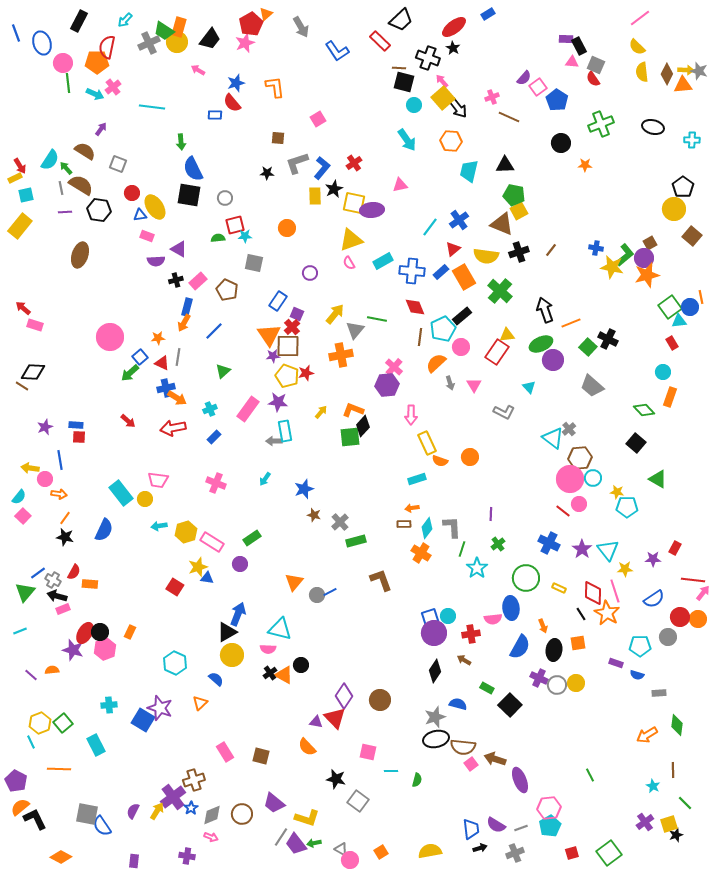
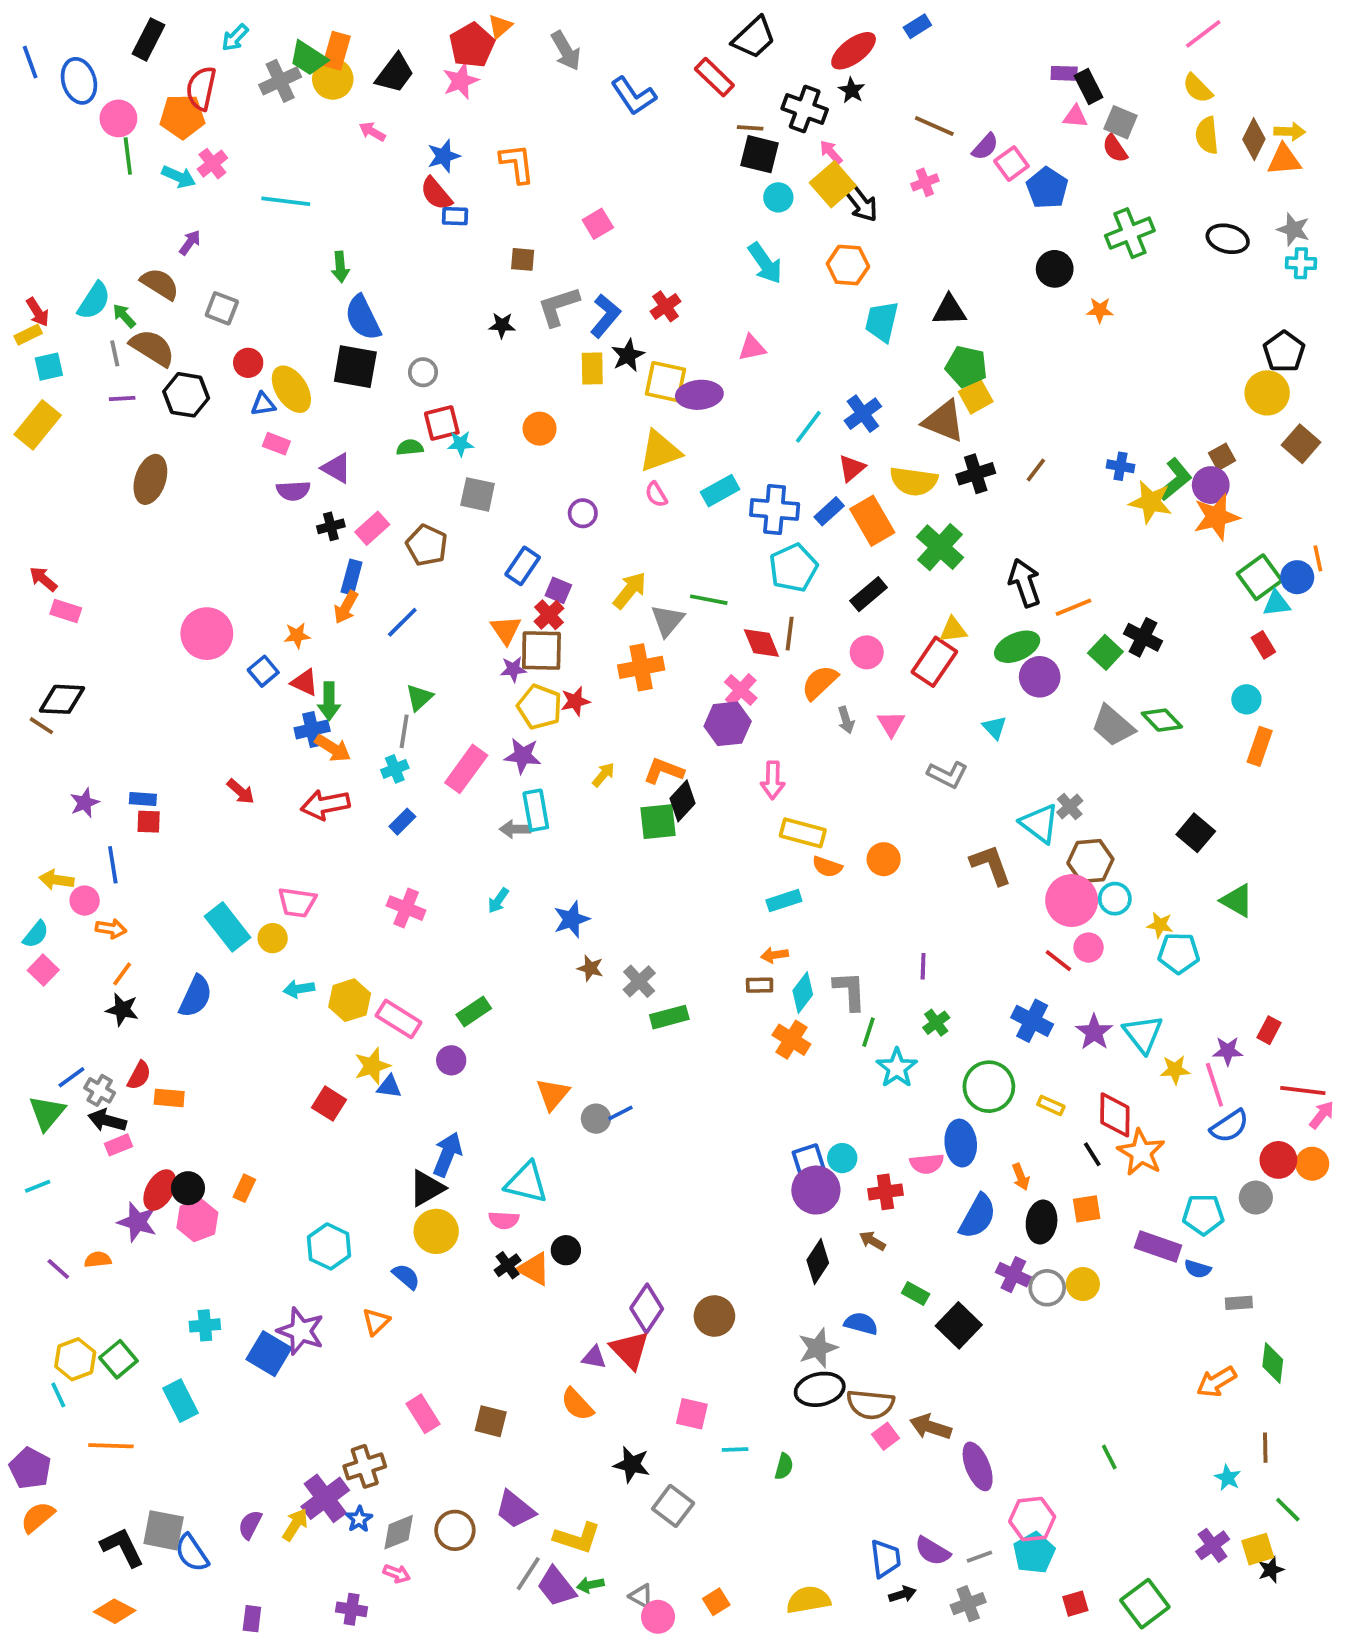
gray star: (699, 71) -> (1293, 229), moved
blue rectangle: (215, 115) -> (455, 216), moved
brown line: (509, 117) -> (934, 126), moved
red diamond: (415, 307) -> (761, 643), moved
cyan pentagon: (443, 329) -> (793, 568), moved
orange triangle: (269, 335) -> (506, 630), size x0.7
gray line: (178, 357) -> (404, 731), moved
green arrow: (130, 373) -> (329, 701), moved, turned -48
green diamond: (644, 410) -> (1162, 720), moved
yellow rectangle: (427, 443) -> (803, 833), turned -50
brown L-shape: (381, 580) -> (991, 865), moved
pink line: (615, 591) -> (1214, 1085), moved
purple rectangle: (616, 663) -> (1158, 1246), size x1.6
black L-shape: (35, 819) -> (122, 1547), moved

